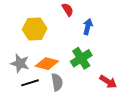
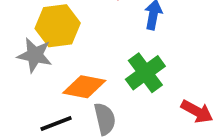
gray star: (20, 63) -> (35, 55), moved

